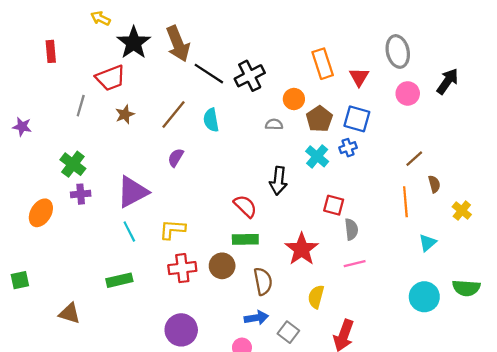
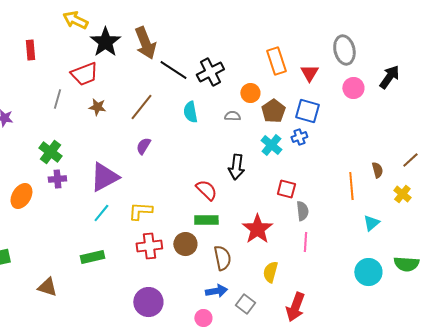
yellow arrow: (101, 18) -> (75, 20), size x1.4
brown star: (125, 114) -> (97, 107), turned 30
cyan semicircle: (211, 120) -> (190, 112), moved
brown line: (414, 159) -> (410, 160), moved
cyan line: (129, 232) -> (101, 213), turned 66
pink line: (355, 264) -> (305, 242), turned -72

